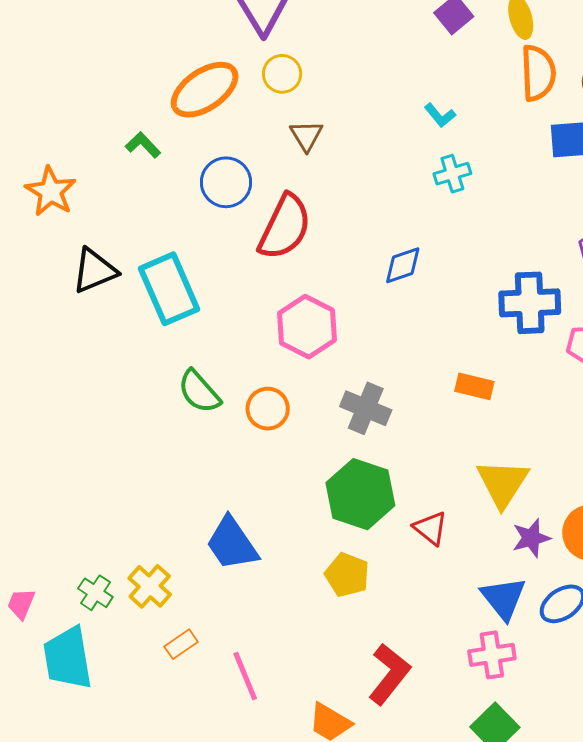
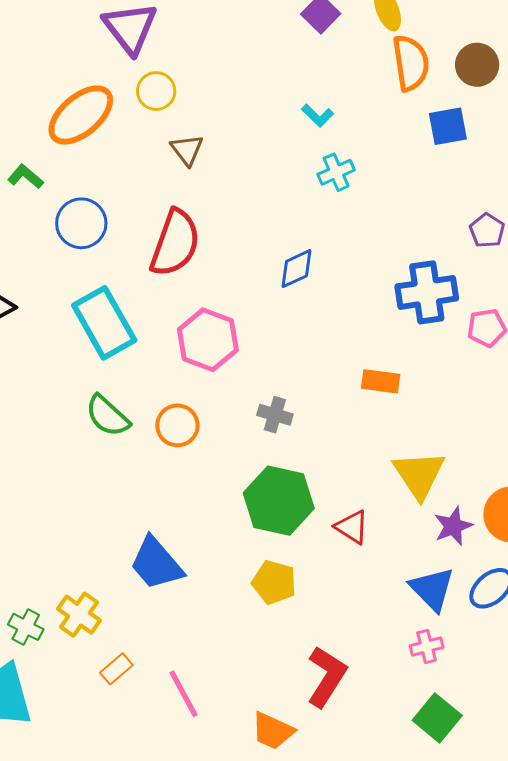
blue circle: (226, 182) -> (81, 223), moved
cyan rectangle: (169, 289) -> (104, 323), moved
gray cross: (366, 408) -> (275, 415), size x0.7
pink cross: (492, 655) -> (427, 647), size x0.7

